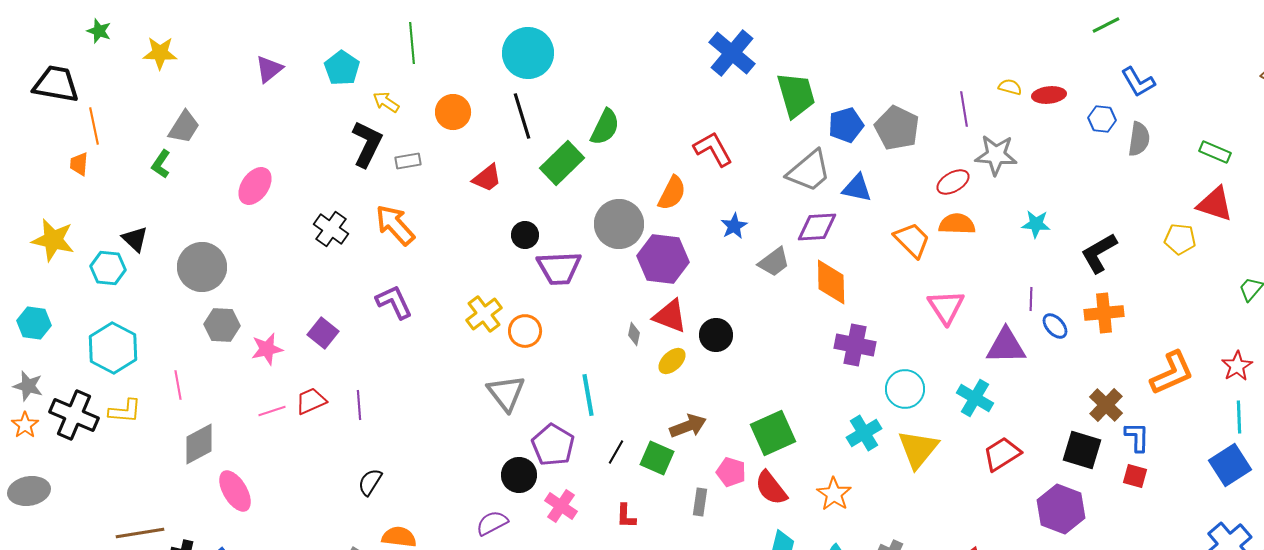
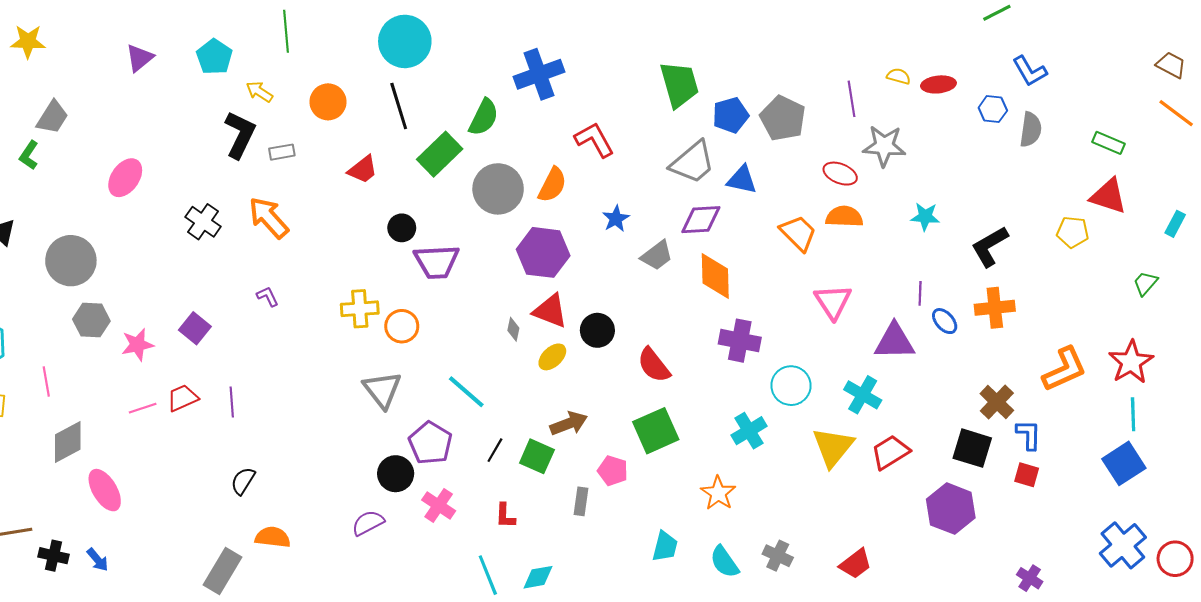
blue cross: (732, 53) -> (539, 74), moved, turned 30
red ellipse: (953, 182) -> (840, 174), turned 52
gray circle: (619, 224) -> (498, 189), moved
purple L-shape: (394, 302) -> (268, 296), size x0.6
yellow cross: (484, 314) -> (360, 309), turned 33
red star: (1237, 366) -> (1131, 362), size x1.4
cyan line: (588, 395) -> (466, 392), turned -39
yellow triangle: (918, 449) -> (833, 447), moved
red semicircle: (771, 488) -> (654, 365), moved

